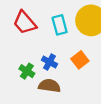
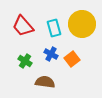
blue cross: (49, 62) -> (51, 54), moved
green cross: (27, 71) -> (25, 61), moved

